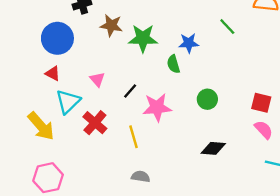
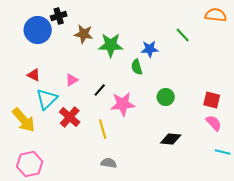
blue circle: (57, 38) -> (38, 30), moved
pink triangle: (97, 79) -> (72, 80), turned 40

